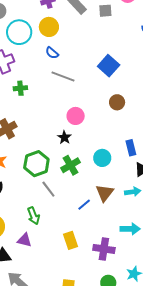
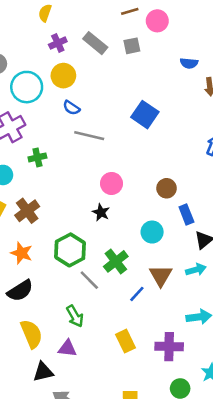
brown circle: (117, 102) -> (167, 188), moved
green cross: (71, 165) -> (116, 261), moved

